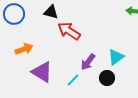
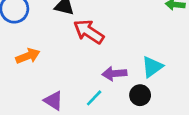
purple arrow: (88, 62) -> (114, 74), turned 48
purple triangle: (42, 72) -> (54, 101), moved, size x0.7

